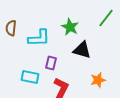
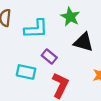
purple rectangle: (51, 63) -> (49, 56), turned -64

